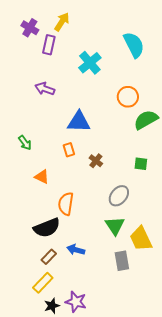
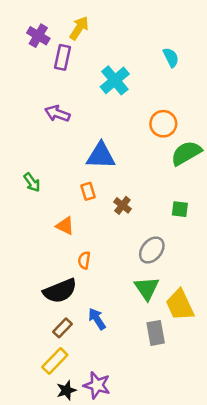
cyan semicircle: (134, 45) -> (171, 57), size x0.6
orange triangle: (42, 177) -> (65, 226), moved
orange semicircle: (66, 204) -> (84, 260), size x0.6
blue arrow: (76, 250) -> (97, 319), turned 42

